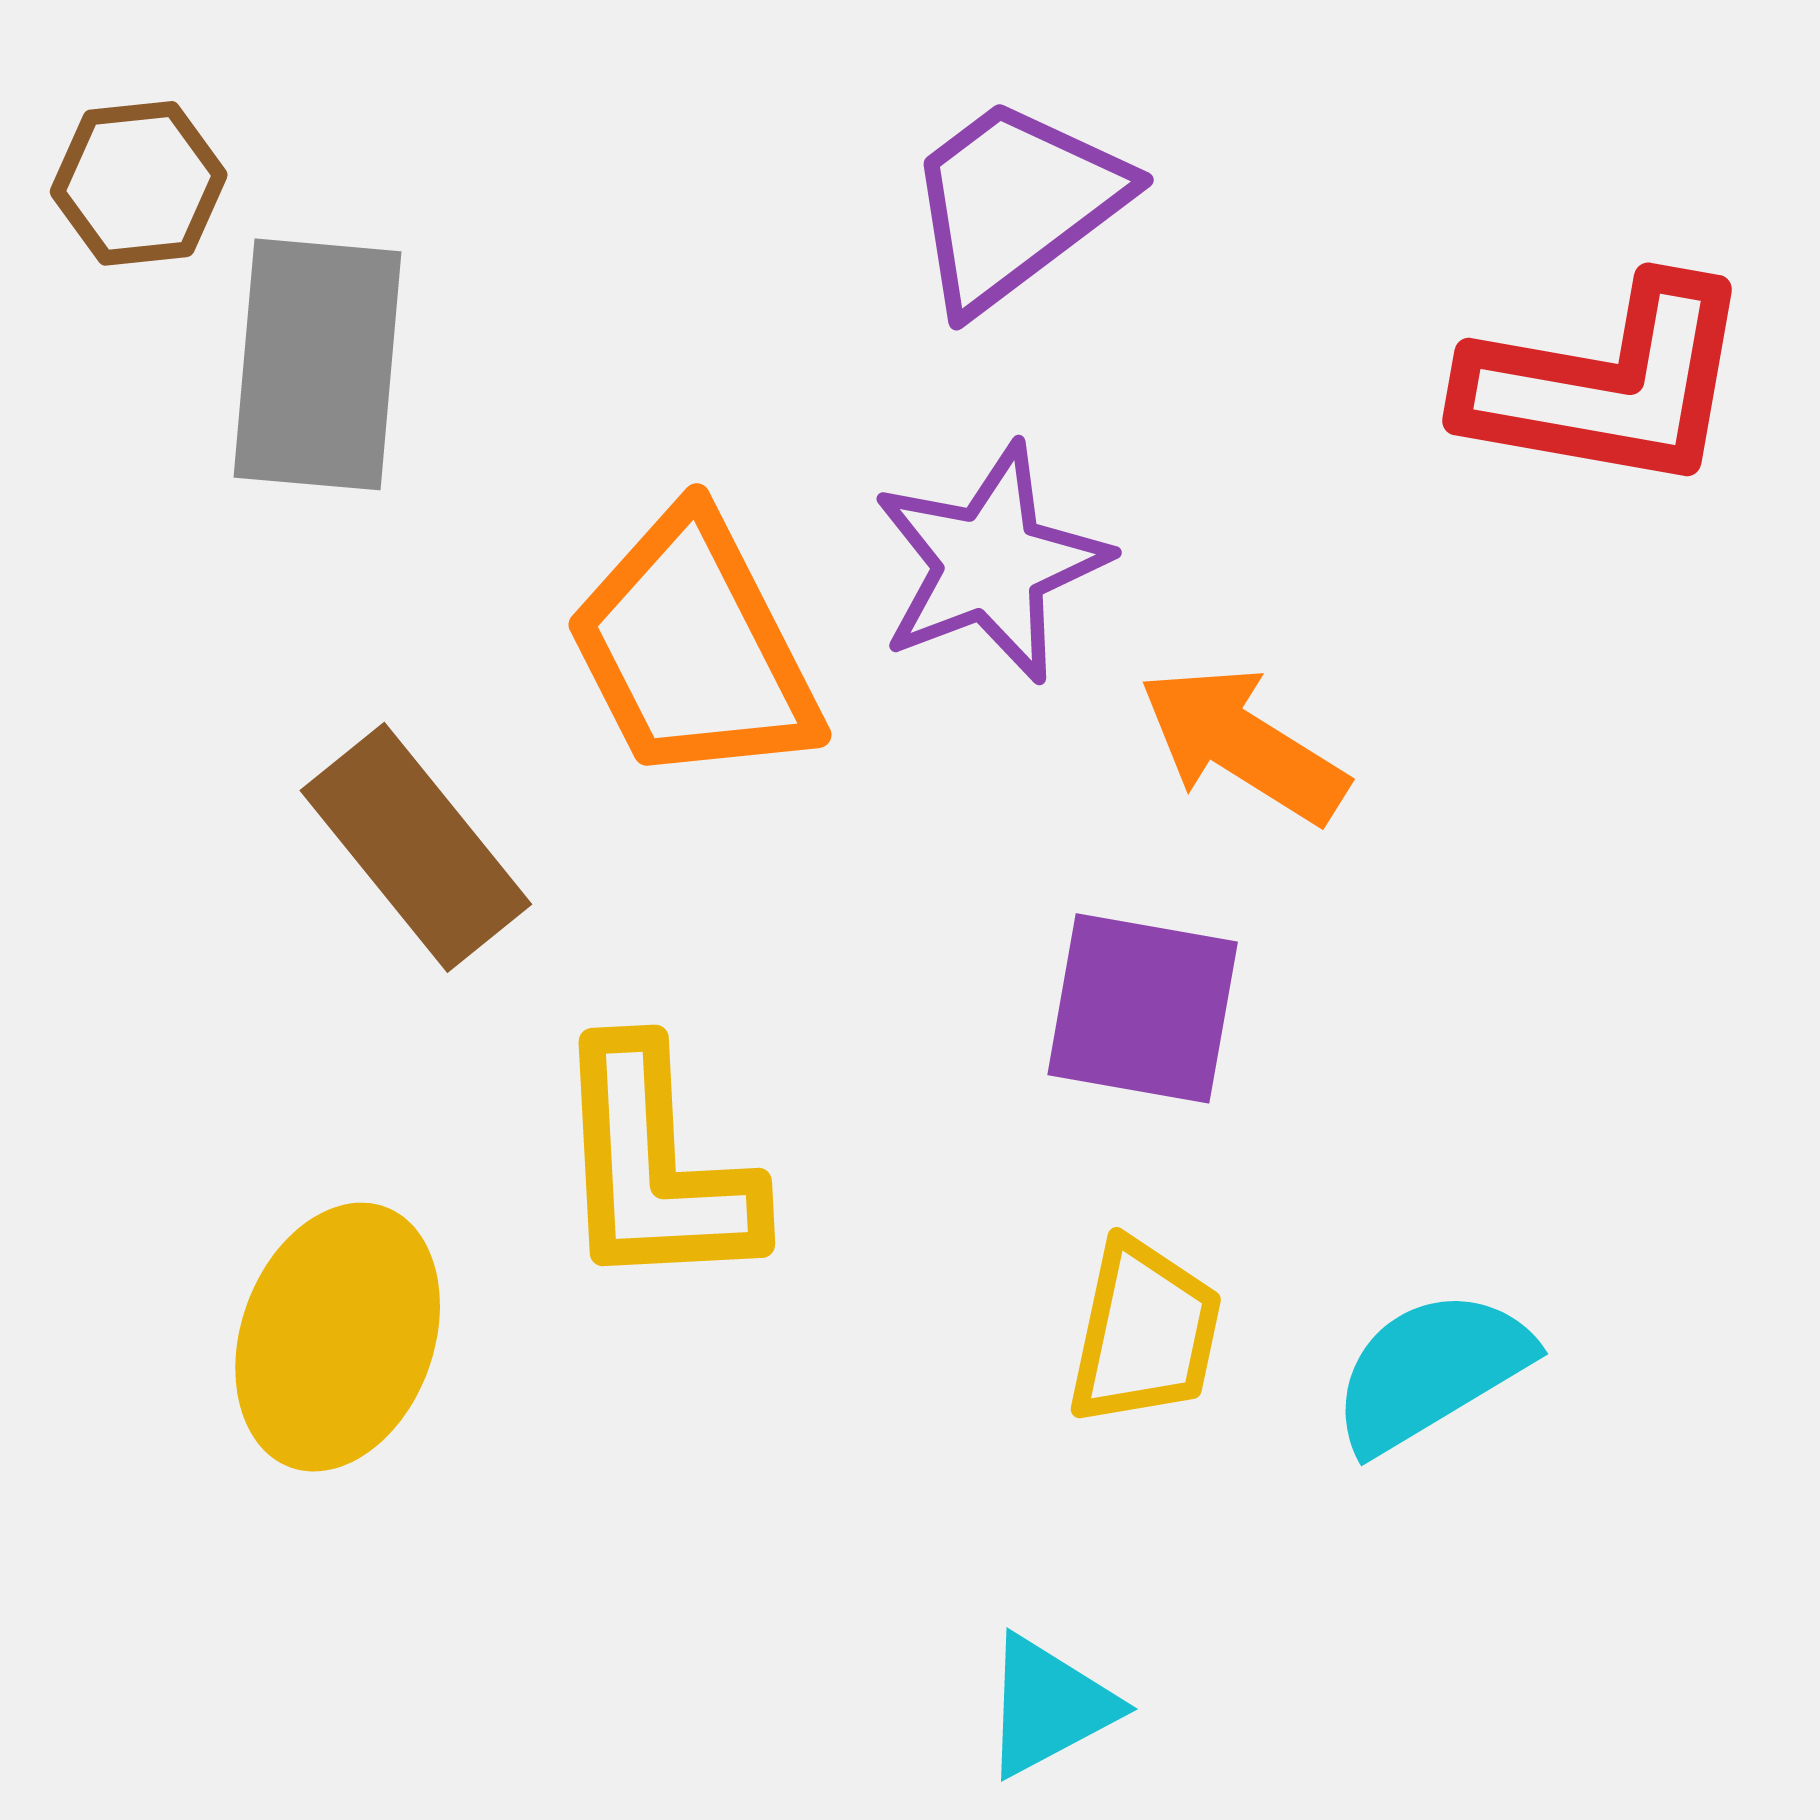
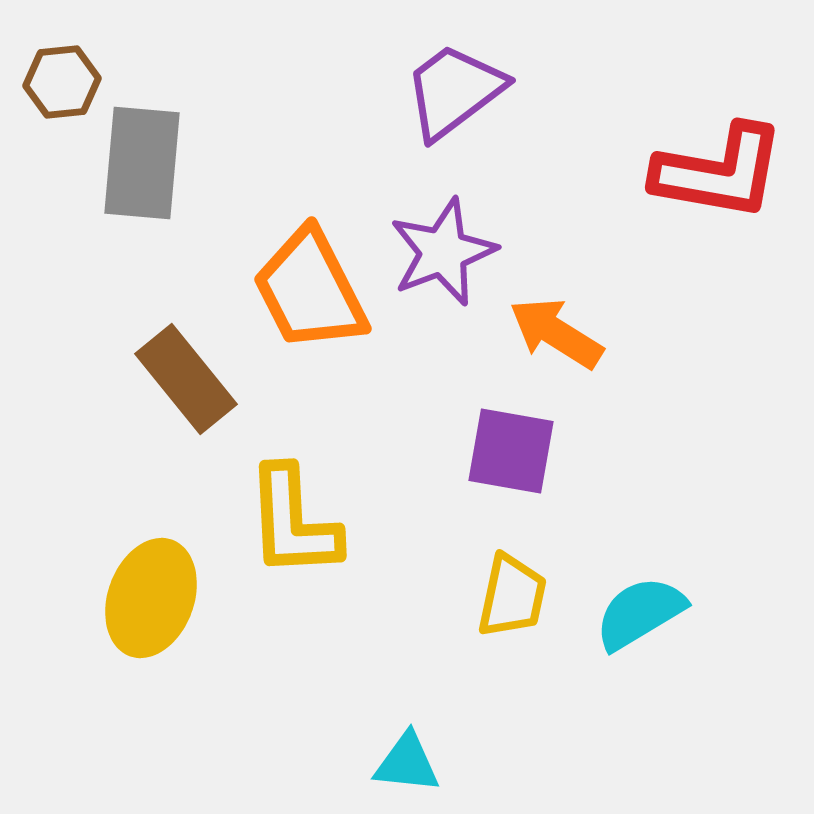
cyan triangle: (1049, 1706) -> (407, 763), moved, turned 34

